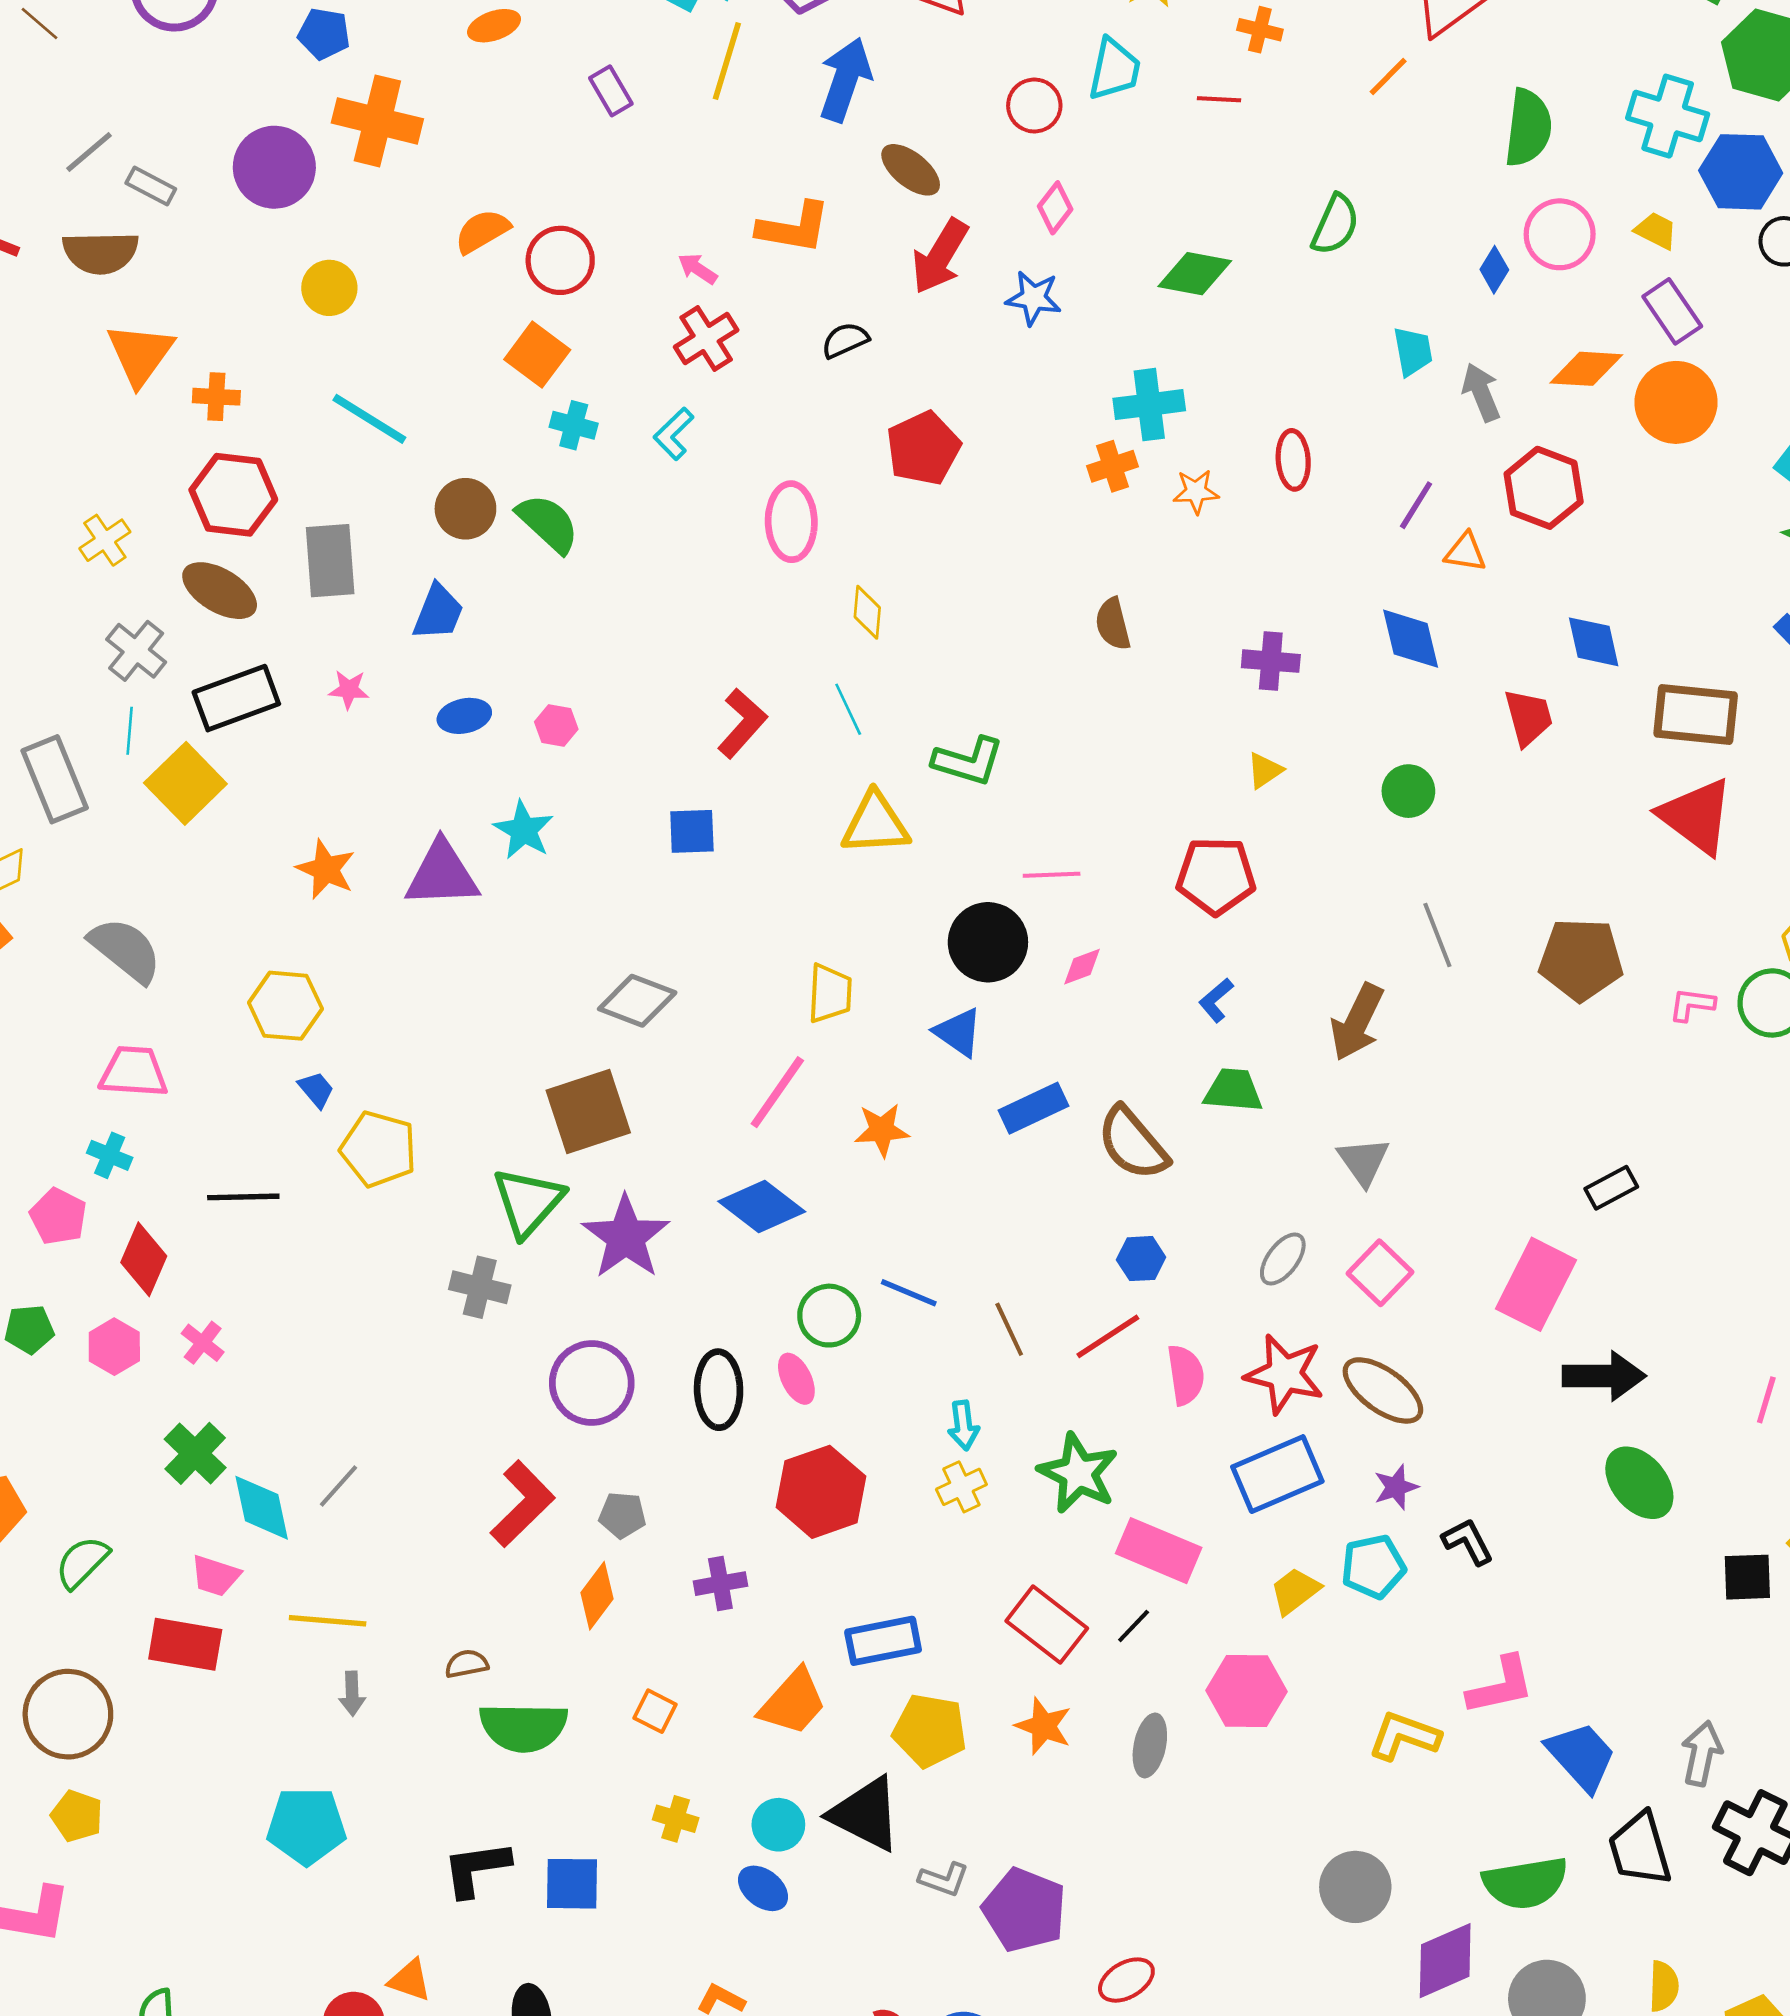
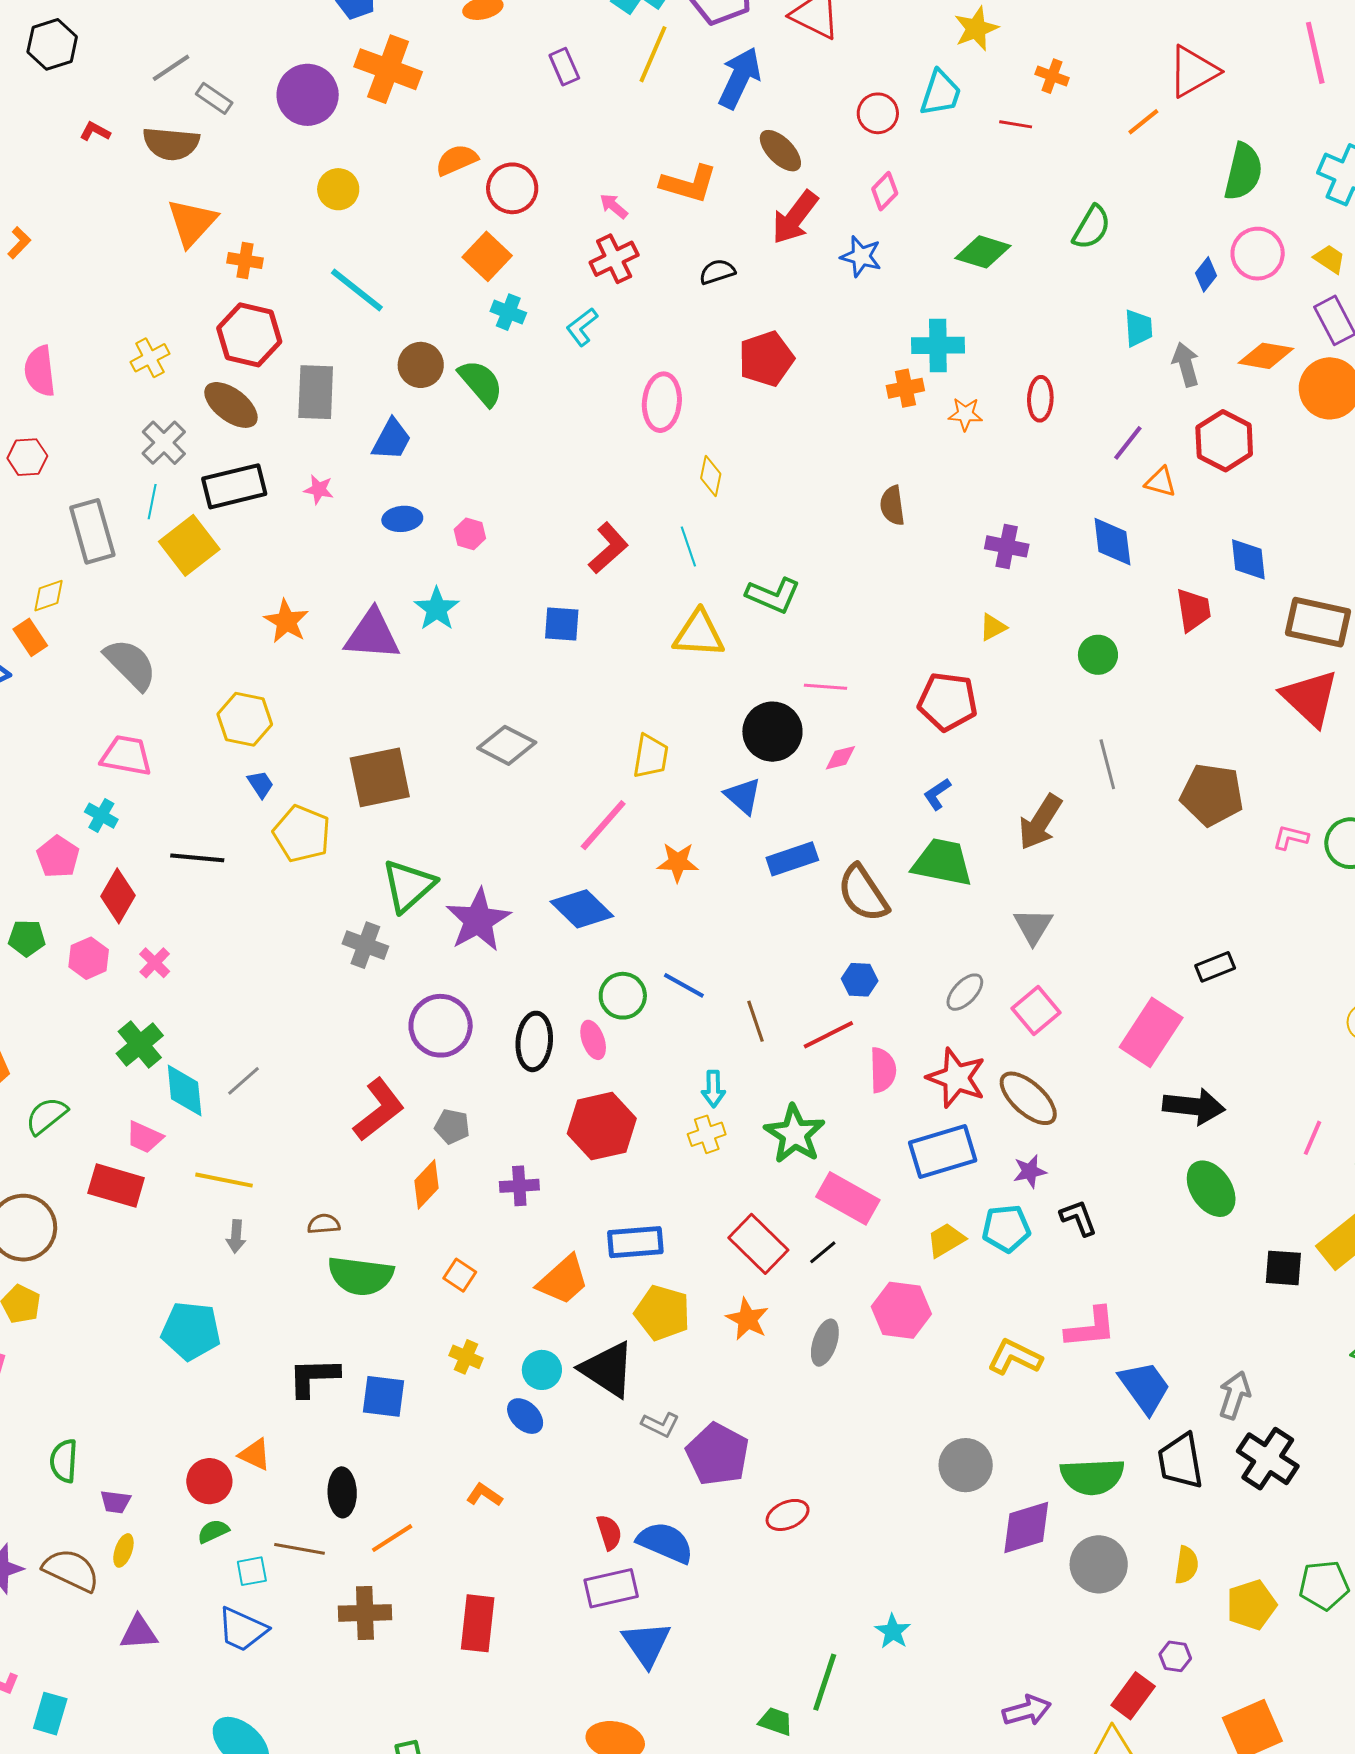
green trapezoid: (1233, 1090) -> (942, 862), size x1.4
brown square: (588, 1112) -> (380, 777), moved

